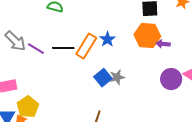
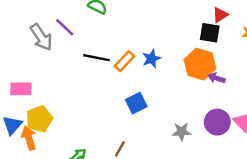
orange rectangle: (86, 46) -> (124, 61), size x0.7
purple line: (36, 49) -> (65, 27), moved
gray star: (117, 77) -> (182, 132), moved

